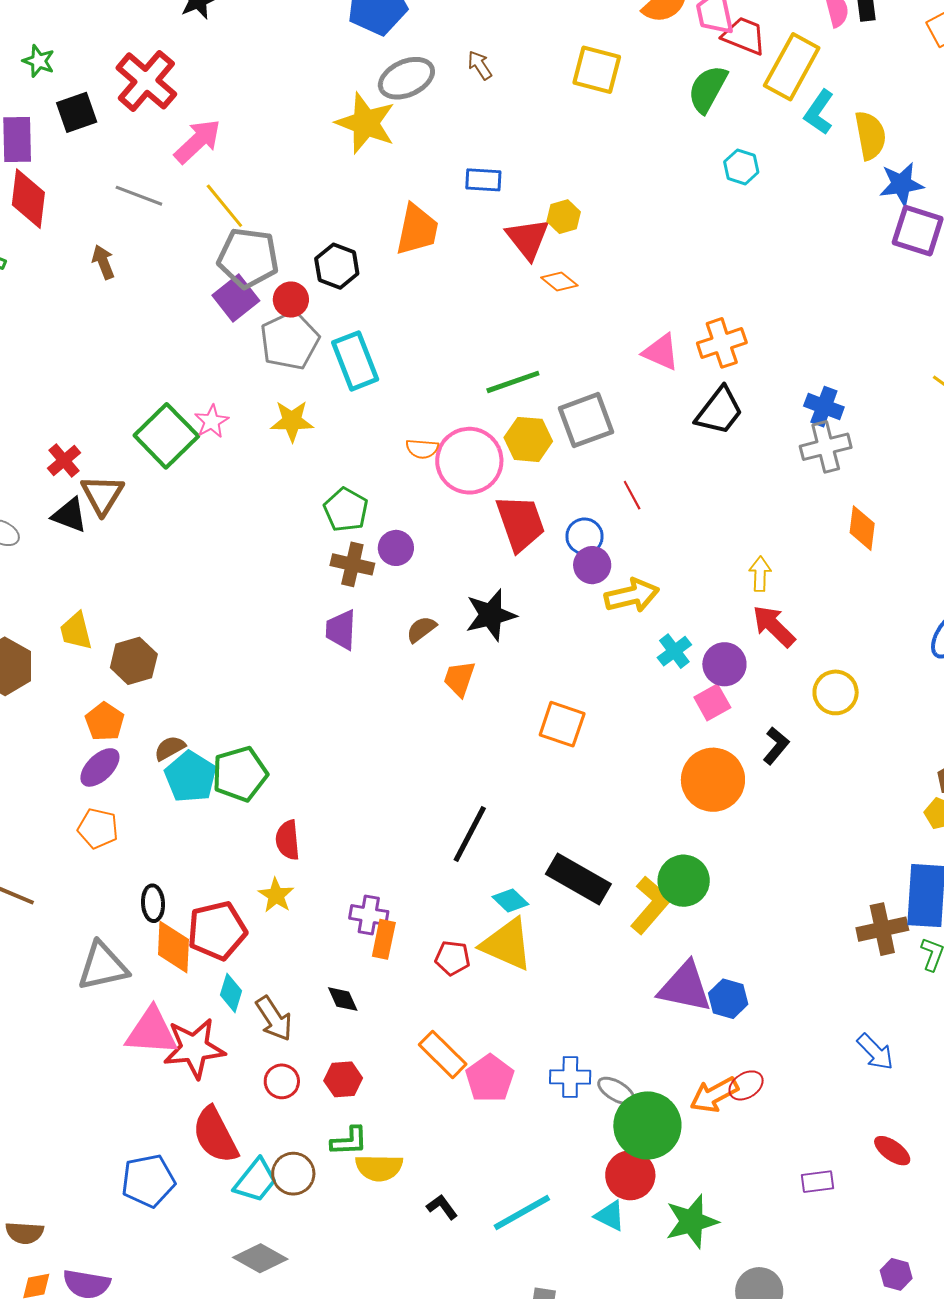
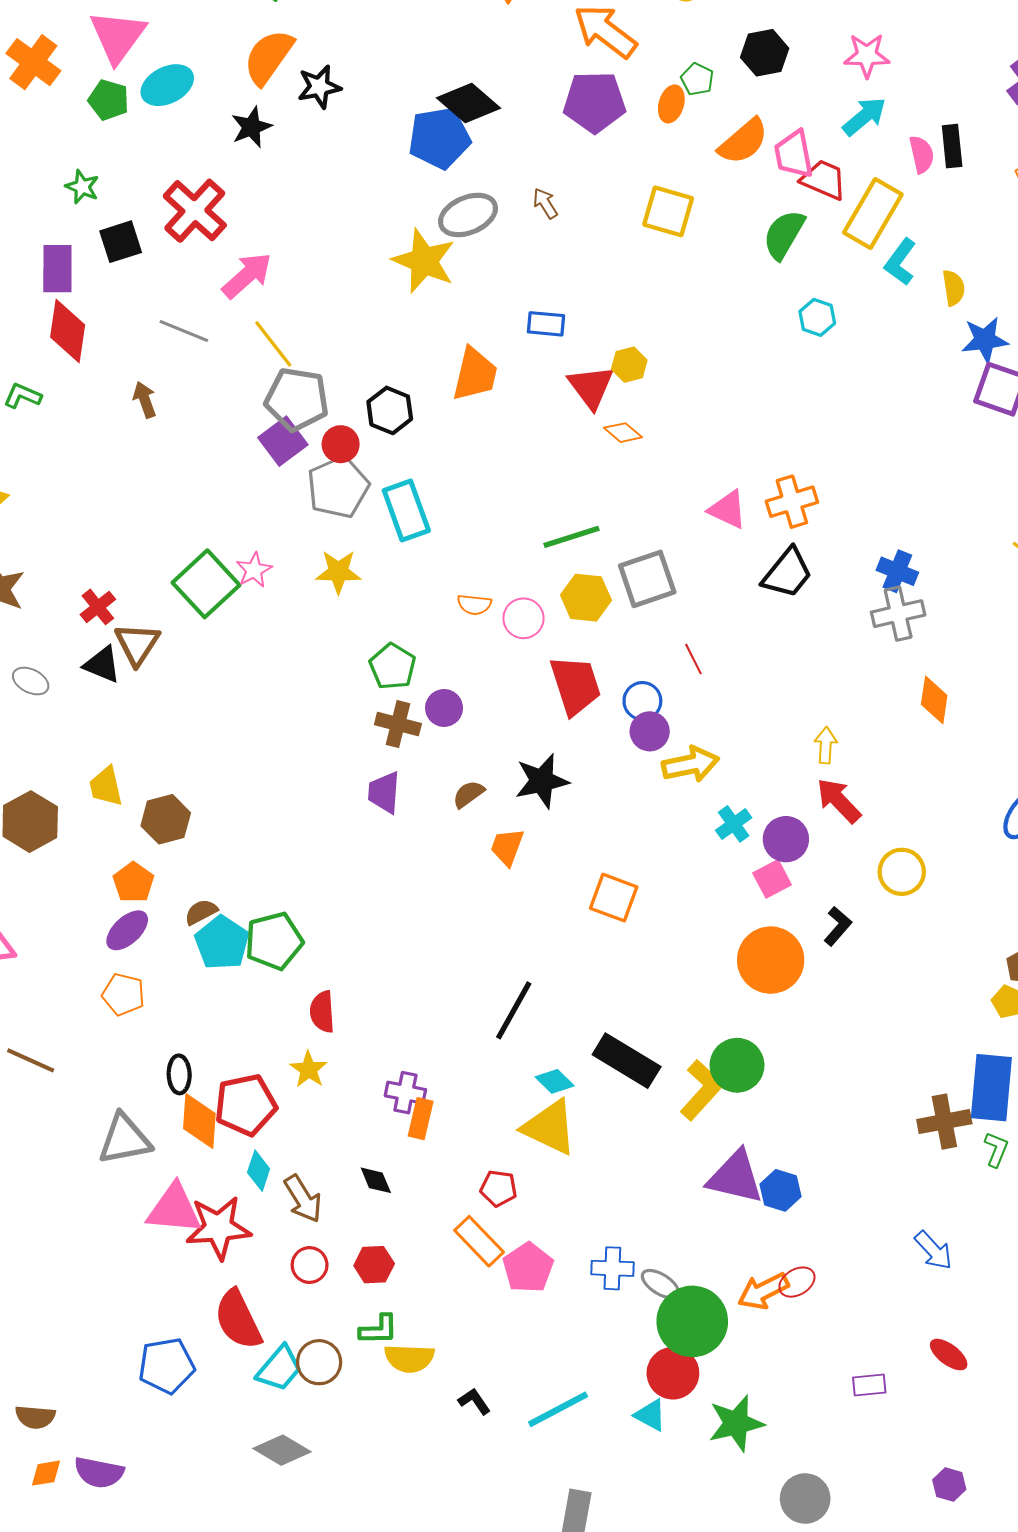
yellow semicircle: (870, 135) -> (954, 288), size x0.7
pink circle: (469, 461) -> (524, 618), size x0.6
red pentagon: (453, 958) -> (499, 1188), moved

